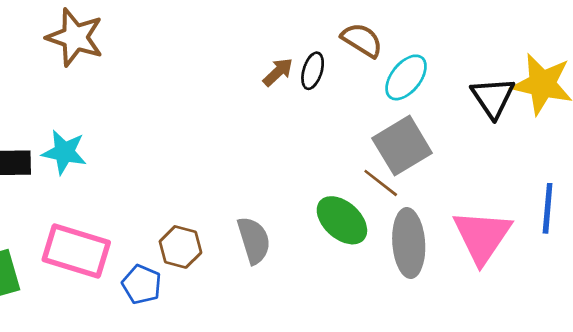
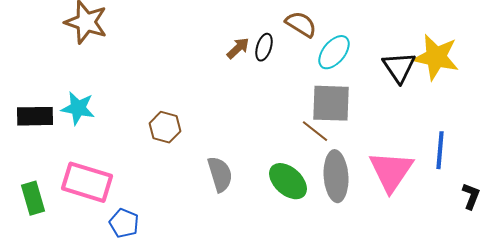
gray square: (402, 146) -> (331, 103), turned 33
green ellipse: (342, 220) -> (288, 181), moved
brown hexagon: (180, 247) -> (165, 127), moved
blue pentagon: (142, 284) -> (124, 223), moved

